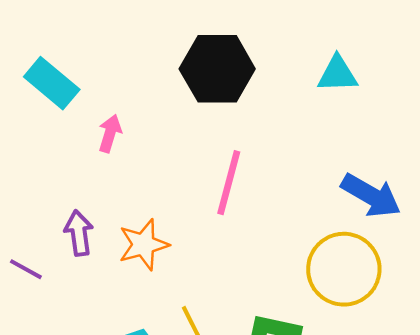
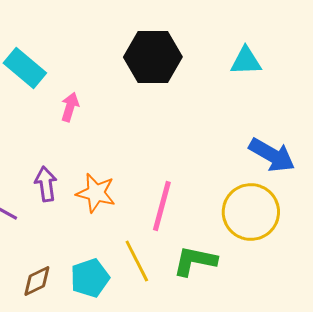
pink line: (229, 183) -> (162, 206), moved
orange star: (143, 245) -> (96, 193), turned 30

